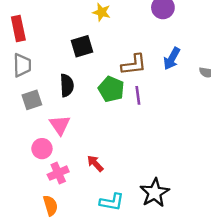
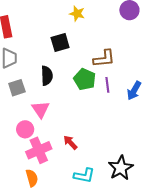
blue arrow: (172, 59) -> (134, 91), moved
pink cross: (58, 173) -> (39, 150), size x1.4

